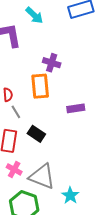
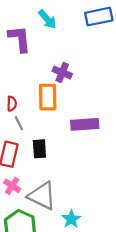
purple rectangle: (76, 108) -> (85, 124), size x1.4
black rectangle: (36, 134) -> (39, 149), turned 48

